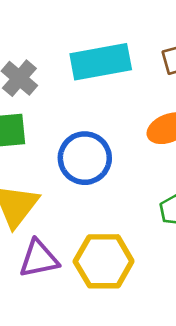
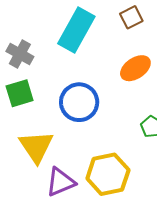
cyan rectangle: (101, 62) -> (76, 30), turned -39

